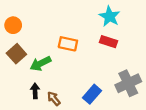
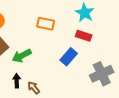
orange rectangle: (68, 44) -> (46, 24), moved
blue rectangle: (92, 94) -> (69, 57), moved

